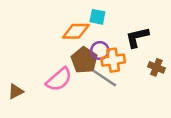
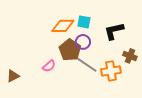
cyan square: (97, 17) -> (84, 22), moved
orange cross: (113, 60) -> (111, 71), moved
pink semicircle: (59, 79) -> (49, 66), size x0.6

